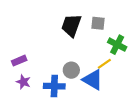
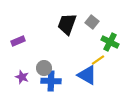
gray square: (98, 23) -> (92, 22), turned 32
purple rectangle: (19, 61) -> (18, 41), moved
gray circle: (71, 70) -> (44, 68), moved

